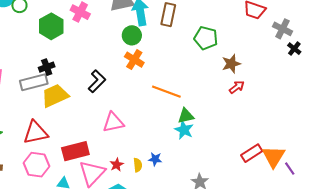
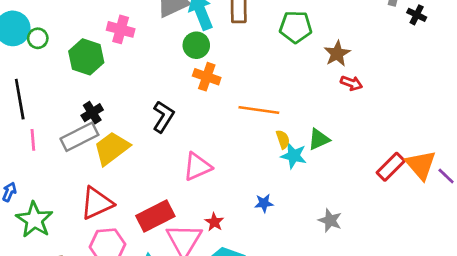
red arrow: (237, 87) -> (351, 83), turned 70
green triangle: (186, 116) -> (319, 139), moved
yellow semicircle: (138, 165) -> (283, 139), moved

